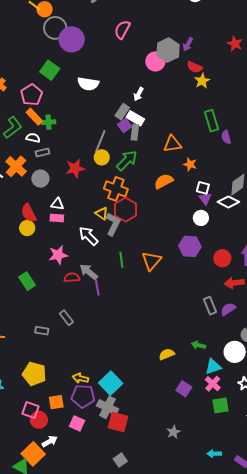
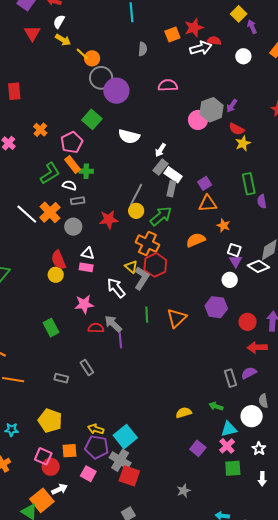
pink semicircle: (122, 30) -> (168, 85), turned 54
white arrow: (139, 94) -> (160, 150), moved
purple square: (125, 126) -> (205, 183), moved
gray rectangle: (210, 306) -> (231, 378), moved

